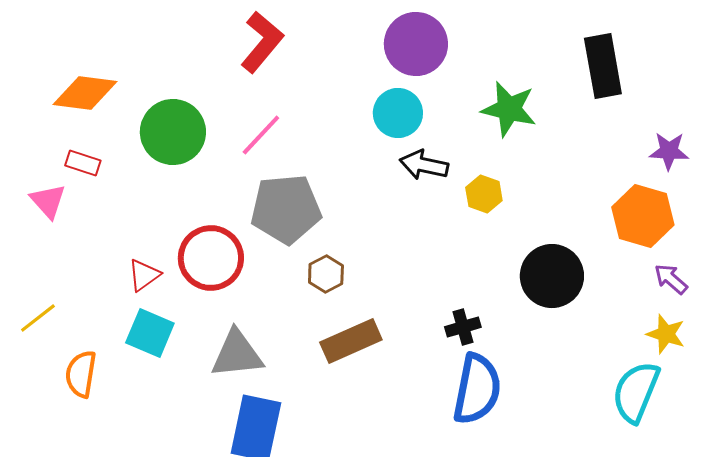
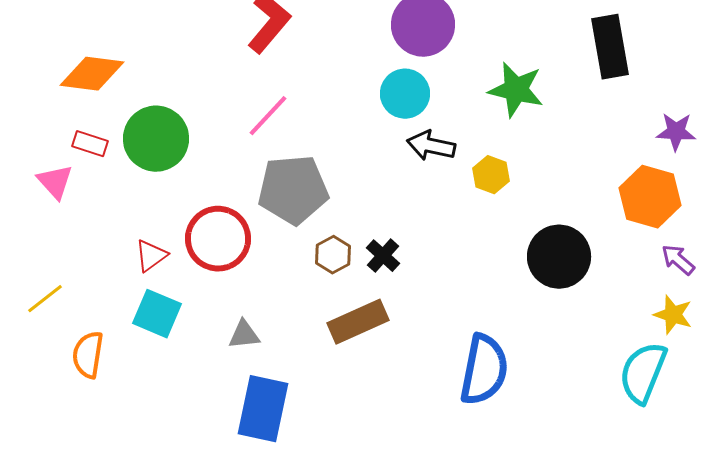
green circle: (173, 132) -> (156, 139), moved
black cross: (463, 327) -> (383, 256), moved, turned -32
gray triangle: (237, 354) -> (244, 335), size x0.6

